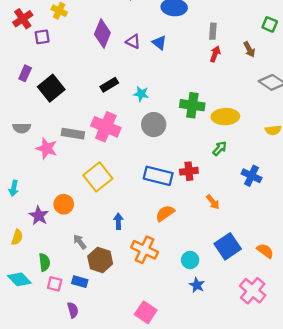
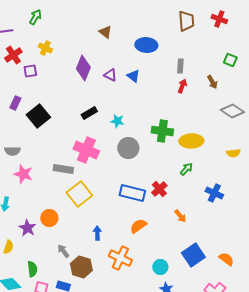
gray rectangle: (73, 134) -> (63, 169), moved
pink star: (47, 148) -> (23, 174), moved
red cross: (189, 171) -> (159, 189), turned -35

